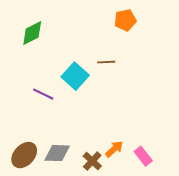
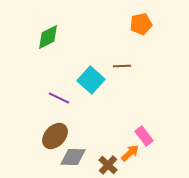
brown ellipse: (24, 155) -> (55, 136), moved
pink rectangle: (143, 156) -> (144, 136), moved

